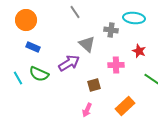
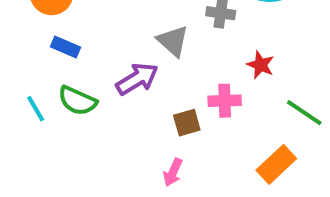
red star: (139, 51) -> (260, 65), moved
pink cross: (116, 65) -> (225, 101), moved
orange rectangle: (125, 106) -> (276, 164), moved

